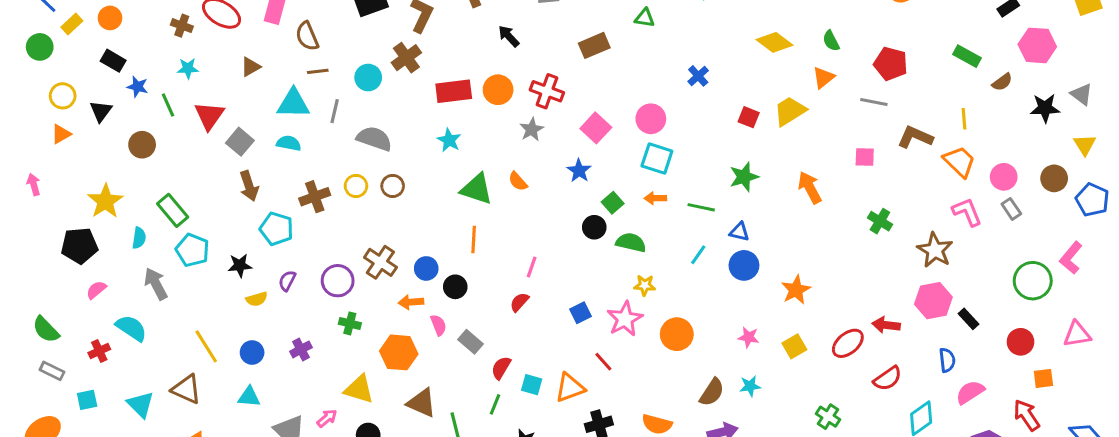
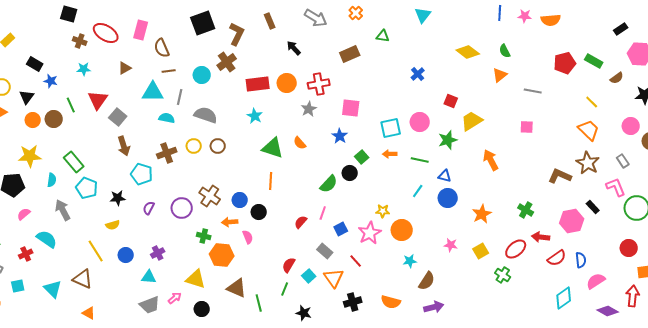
orange circle: (110, 18) -> (33, 120), moved
red pentagon: (891, 64) -> (565, 63), moved, turned -30
red cross: (547, 91) -> (319, 84), turned -30
green line: (168, 105) -> (71, 105), moved
yellow trapezoid: (790, 111) -> (472, 121), moved
pink circle: (651, 119) -> (420, 122), moved
yellow line: (964, 119) -> (592, 102), turned -40
pink square: (596, 128) -> (351, 108), turned -36
brown L-shape: (915, 137) -> (560, 176), moved
cyan semicircle: (289, 143) -> (167, 118), moved
cyan square: (657, 158) -> (391, 128), turned -30
pink circle: (1004, 177) -> (631, 126), moved
orange arrow: (810, 188) -> (491, 160), moved
yellow star: (105, 201) -> (30, 156), turned 30
pink L-shape: (967, 212) -> (616, 187), moved
green cross: (880, 221) -> (526, 210), moved
green semicircle: (631, 243) -> (329, 184), moved, turned 120
brown star: (935, 250) -> (588, 163), moved
pink line: (532, 267) -> (323, 213), moved
yellow semicircle: (257, 299) -> (113, 225), moved
black rectangle: (969, 319) -> (593, 207), moved
green cross: (350, 323) -> (204, 236), moved
orange circle: (677, 334) -> (402, 230), moved
gray rectangle: (471, 342) -> (325, 251), moved
red semicircle: (888, 378) -> (557, 258), moved
cyan square: (532, 385) -> (309, 276), turned 32
cyan star: (750, 386) -> (410, 261), moved
orange triangle: (570, 388) -> (334, 278), turned -45
cyan triangle: (249, 397) -> (149, 277), moved
red arrow: (1027, 415) -> (633, 296), turned 40
green cross: (828, 417) -> (503, 275), moved

